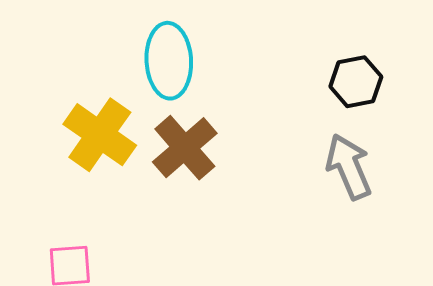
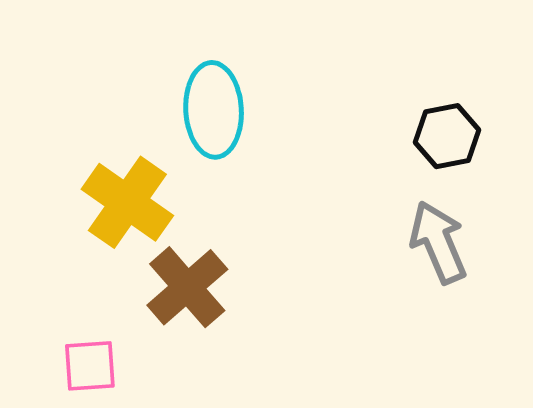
brown cross: (185, 148) -> (187, 287), moved

